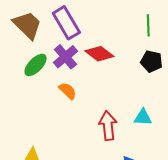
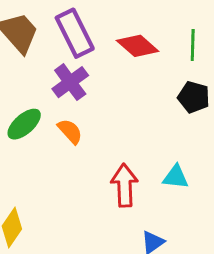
red diamond: (99, 54) -> (138, 46), moved
green ellipse: (36, 65) -> (24, 124), moved

